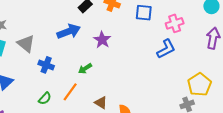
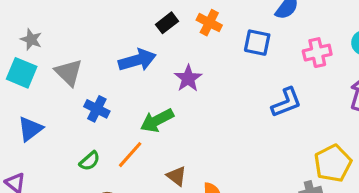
pink cross: (175, 23) -> (317, 53), moved
green arrow: (85, 69) -> (157, 120), size x1.5

